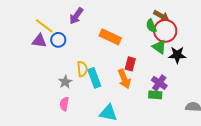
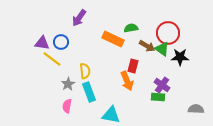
brown arrow: (161, 16) -> (147, 46), moved
yellow line: (44, 26) -> (52, 59), moved
green semicircle: (151, 26) -> (131, 28), moved, turned 104
cyan rectangle: (94, 78) -> (89, 92), moved

